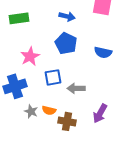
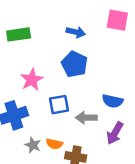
blue semicircle: (103, 52) -> (113, 101), moved
purple arrow: (100, 113) -> (115, 133), moved

